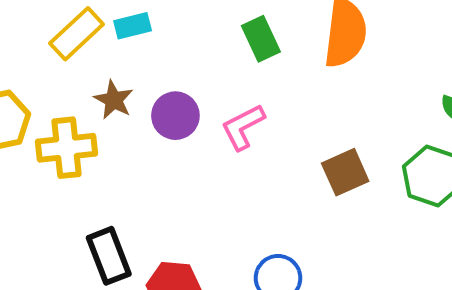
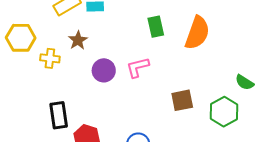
purple circle: (175, 116) -> (104, 70), moved
yellow cross: (67, 148) -> (50, 58), size x0.7

